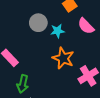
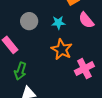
gray circle: (38, 23) -> (29, 21), moved

